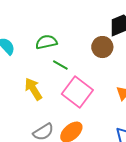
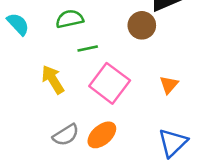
green line: (60, 65) -> (88, 49), turned -42

